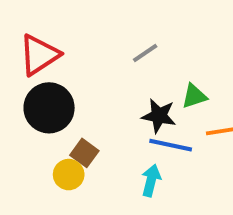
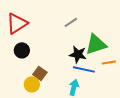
green triangle: (194, 96) -> (96, 44), size x1.6
black circle: (49, 108) -> (22, 50), size x0.6

